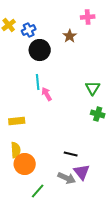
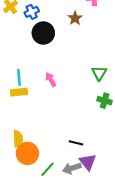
cyan line: (38, 82) -> (19, 77), moved
yellow rectangle: (17, 121) -> (19, 92), moved
gray arrow: (67, 178) -> (72, 168), turned 138
green line: (38, 191) -> (48, 169), moved

